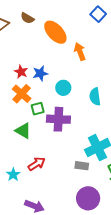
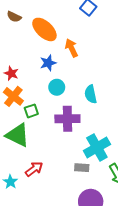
blue star: (40, 73) -> (48, 63), moved
purple cross: (58, 119) -> (67, 119), moved
green triangle: (23, 131) -> (18, 135), size x1.4

